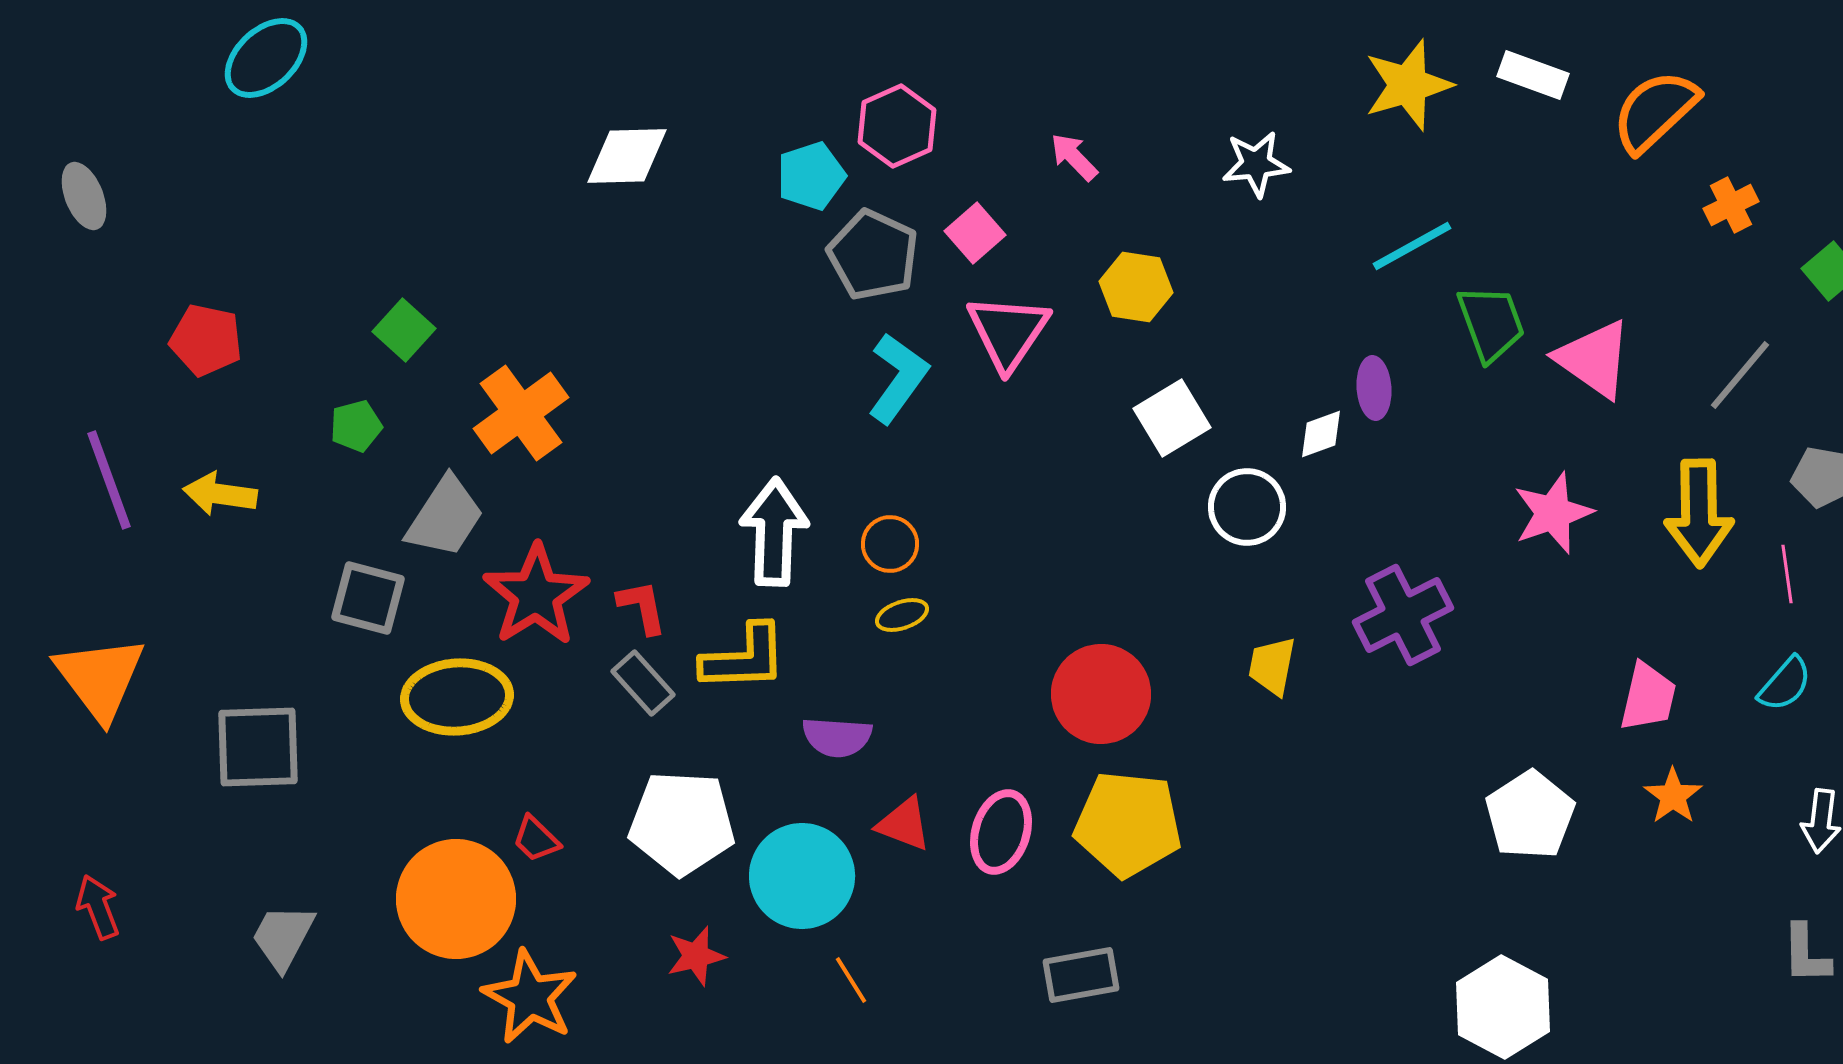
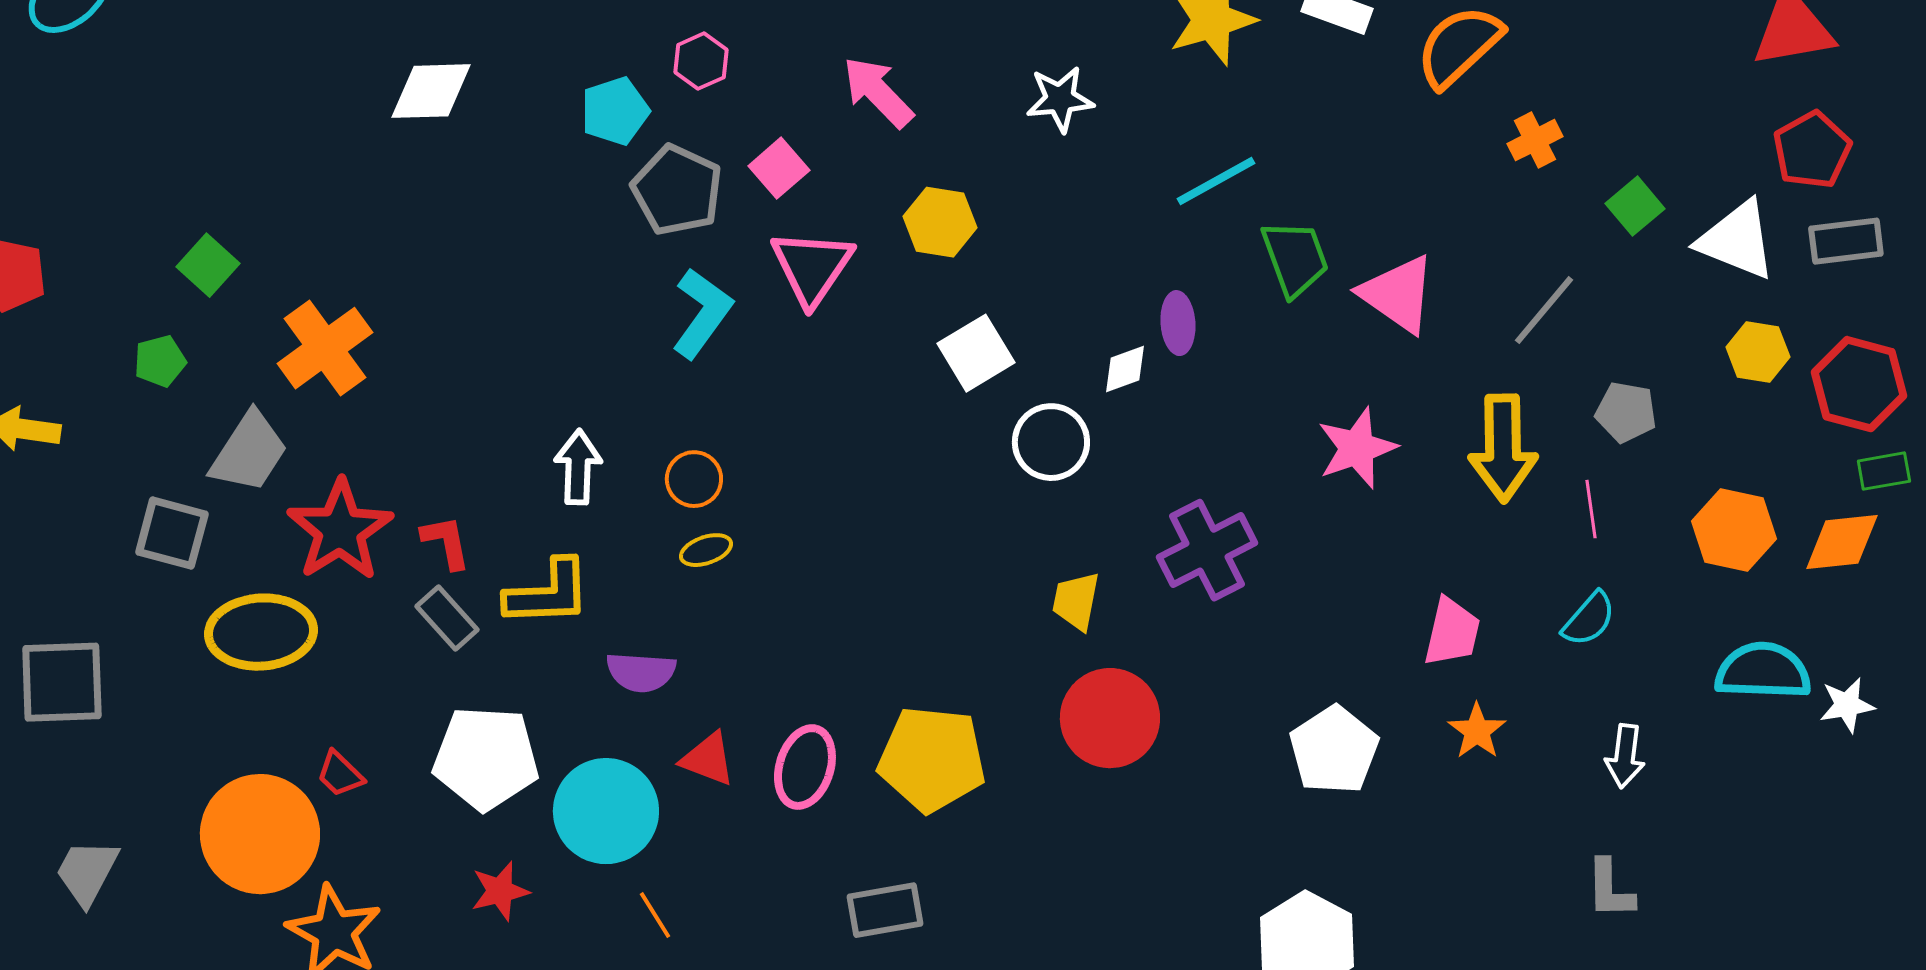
pink hexagon: (897, 126) -> (701, 61), size x0.7
pink arrow: (1074, 157) -> (878, 92), size x1.5
white arrow: (774, 532) -> (578, 467), size x0.7
red circle: (1101, 694) -> (1110, 718), moved

